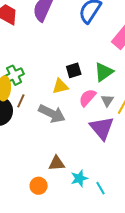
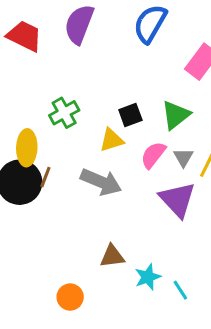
green cross: (14, 75) -> (64, 113), moved
brown line: (21, 101) -> (45, 177), moved
orange circle: (39, 186) -> (70, 297), moved

